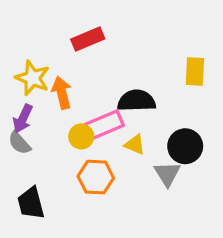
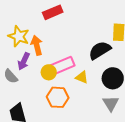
black semicircle: (136, 101) -> (100, 50), moved, turned -30
purple arrow: (23, 119) -> (24, 61), moved
gray triangle: (167, 174) -> (111, 103), moved

